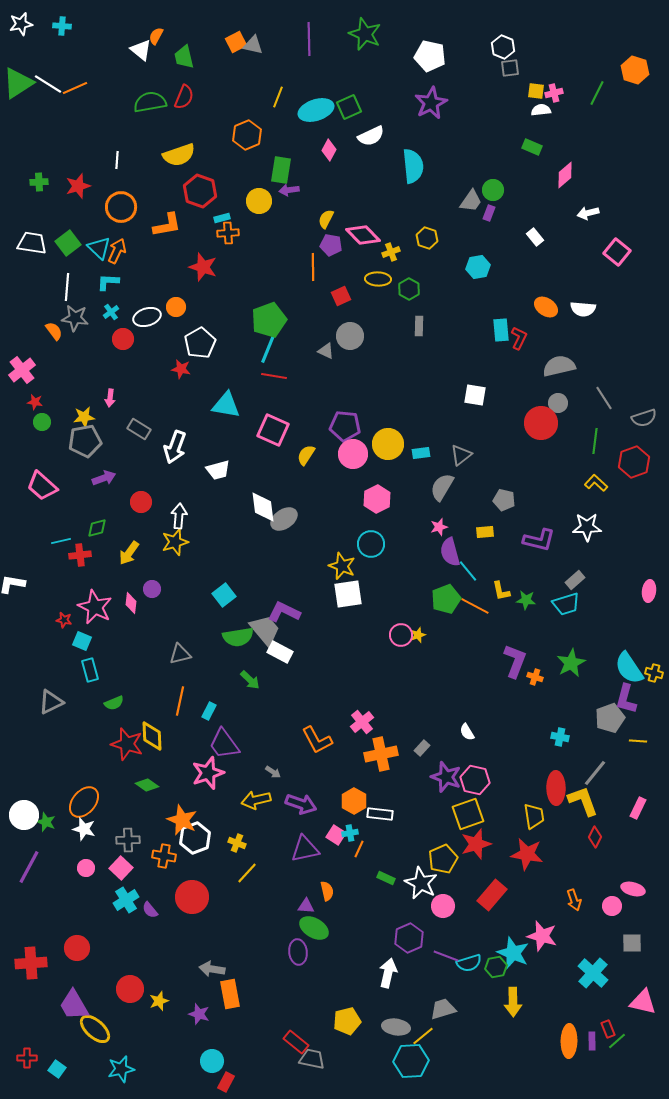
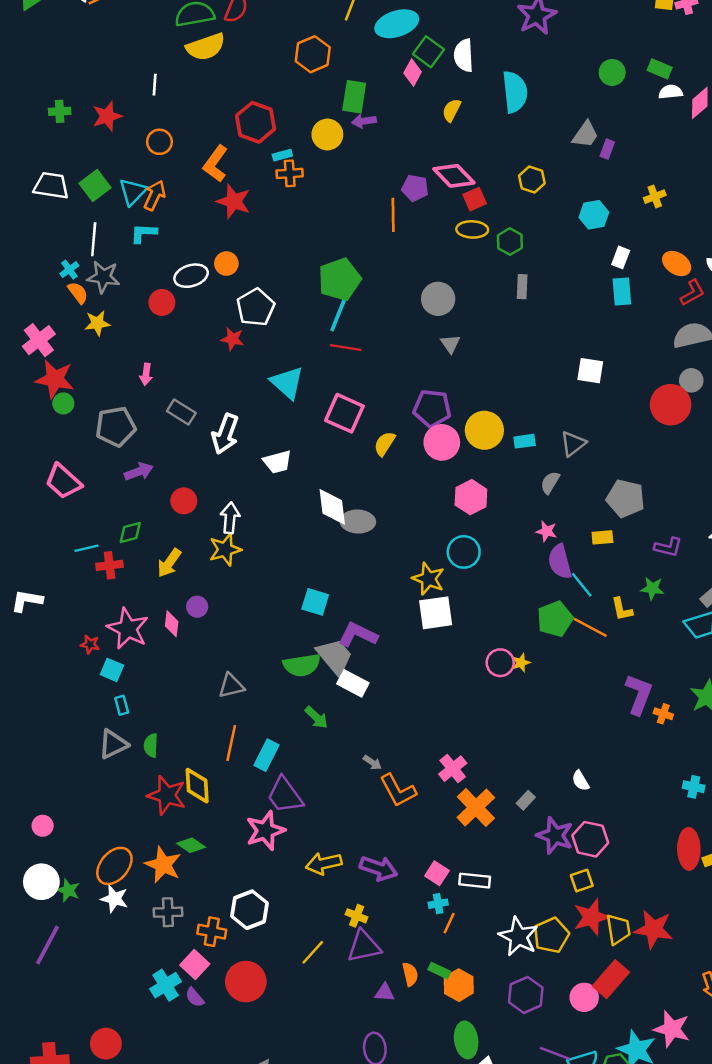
green square: (349, 107) -> (428, 52), moved, turned -30
white semicircle: (541, 110) -> (671, 92), moved
white semicircle: (371, 136) -> (464, 55), turned 112
yellow semicircle: (179, 155) -> (206, 47), moved
green circle: (493, 190) -> (612, 72), moved
orange circle: (121, 207) -> (159, 142), size x0.7
yellow semicircle: (326, 219) -> (452, 110), moved
orange L-shape: (167, 225) -> (215, 164), turned 136
white rectangle: (535, 237) -> (621, 257), moved, turned 60
cyan triangle: (99, 248) -> (133, 192), turned 30
yellow cross: (391, 252) -> (655, 197), moved
red star: (203, 267) -> (234, 201), moved
red square: (341, 296) -> (475, 199), moved
cyan cross: (111, 312) -> (69, 270), moved
red L-shape: (519, 338) -> (692, 293), moved, turned 35
gray triangle: (326, 351) -> (450, 344), moved, turned 30
red star: (35, 402) -> (55, 379), size x2.0
cyan triangle: (226, 405) -> (287, 383), turned 32
yellow star: (84, 417) -> (97, 323), moved
gray semicircle: (442, 487) -> (550, 483), size x0.7
gray pentagon: (504, 500) -> (626, 498), size x1.4
gray ellipse: (284, 519) -> (358, 522), turned 36
pink star: (439, 527) -> (546, 531), turned 30
purple L-shape: (539, 540) -> (668, 547), size x0.7
cyan square: (224, 595) -> (315, 602), moved, turned -35
green star: (526, 600) -> (652, 588), moved
cyan rectangle: (90, 670) -> (122, 705), size x0.7
gray triangle: (51, 702) -> (113, 744), moved
green semicircle: (114, 703) -> (151, 745), turned 114
cyan rectangle: (209, 711) -> (267, 755), size x1.4
orange cross: (381, 754) -> (476, 808), turned -32
gray arrow: (273, 772) -> (372, 762), moved
orange hexagon: (354, 801) -> (459, 985), moved
yellow square: (468, 814) -> (582, 881), size x0.6
yellow trapezoid: (534, 816) -> (618, 929), moved
orange star: (182, 820) -> (163, 865), moved
pink square: (336, 835) -> (437, 873), moved
yellow cross: (237, 843) -> (357, 916), moved
purple triangle: (305, 849) -> (364, 946), moved
pink circle: (86, 868) -> (43, 826), moved
pink square: (121, 868) -> (195, 964), moved
green rectangle: (386, 878) -> (439, 971), moved
white star: (421, 883) -> (518, 937), moved
pink circle: (443, 906) -> (584, 997), moved
green ellipse: (314, 928) -> (466, 1040), moved, turned 52
purple hexagon: (409, 938) -> (526, 995), moved

